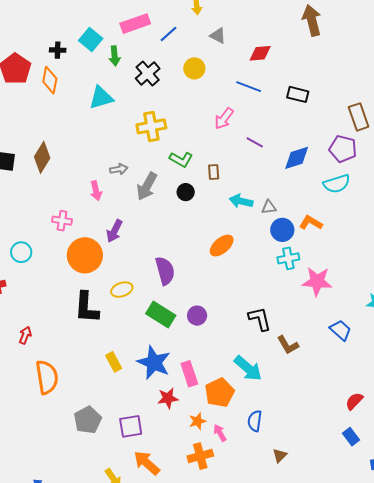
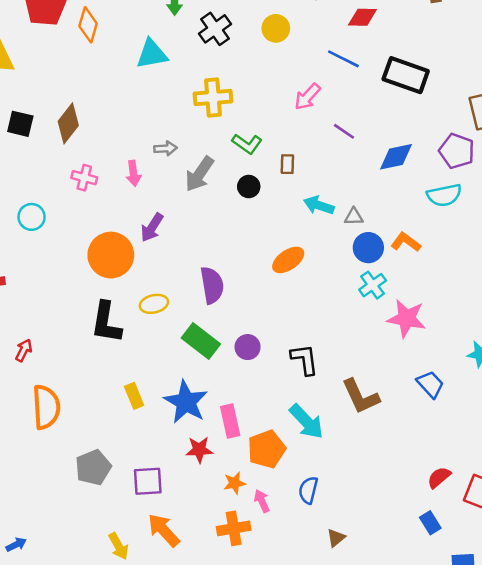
black rectangle: (298, 94) -> (406, 75), size x1.6
pink cross: (62, 221) -> (84, 178), moved
cyan circle: (21, 252) -> (32, 217), moved
cyan cross: (288, 258) -> (373, 285), turned -30
black L-shape: (260, 319) -> (305, 359), moved
brown L-shape: (288, 345) -> (361, 397), size x1.4

